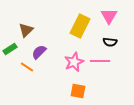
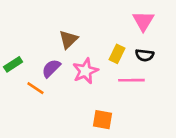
yellow rectangle: (80, 26) -> (117, 54), moved, size x0.6
brown triangle: (26, 30) -> (68, 39), moved
pink star: (74, 62) -> (85, 71), moved

